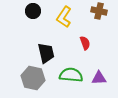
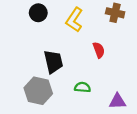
green semicircle: (71, 75) -> (82, 87), size x0.6
purple triangle: (99, 78) -> (117, 101), moved

